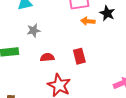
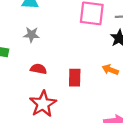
orange arrow: (88, 21) -> (110, 70), moved

